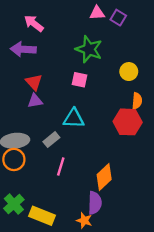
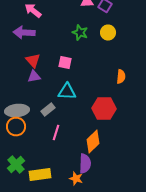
green star: (89, 49) -> (80, 33), size x0.7
yellow circle: (129, 72) -> (108, 33), moved
pink square: (80, 80) -> (65, 63), moved
red hexagon: (128, 122) -> (104, 109), moved
yellow rectangle: (42, 216) -> (40, 175), turned -30

